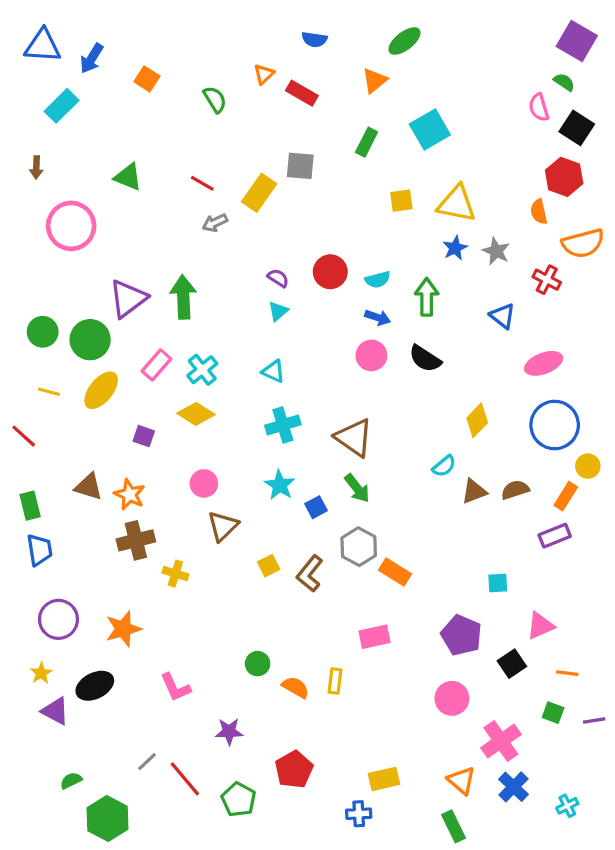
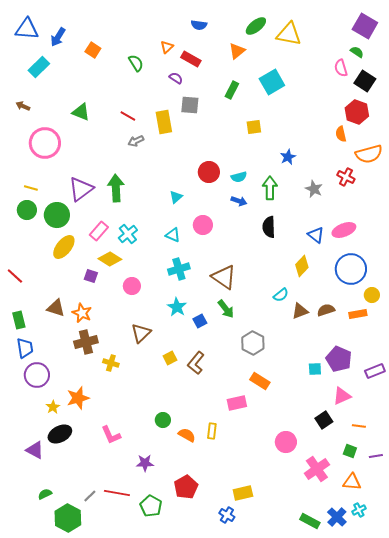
brown arrow: (36, 167) -> (23, 106), turned 112
yellow rectangle: (259, 193) -> (164, 122), turned -45
yellow triangle: (457, 204) -> (289, 34), moved
gray star: (496, 251) -> (314, 189), moved
purple semicircle: (278, 278) -> (176, 78), moved
blue triangle: (502, 316) -> (316, 235), moved
pink circle: (371, 355) -> (203, 225), moved
black semicircle: (425, 359) -> (269, 227), turned 55
yellow line: (49, 392) -> (31, 188), moved
yellow diamond: (196, 414) -> (110, 259), moved
pink circle: (204, 483) -> (132, 286), moved
orange rectangle: (566, 496) -> (358, 314), turned 48
purple rectangle: (555, 536) -> (375, 371), moved
gray hexagon: (359, 547) -> (253, 343), moved
orange rectangle: (395, 572) -> (260, 381), moved
purple circle: (58, 619) -> (37, 375), moved
purple pentagon: (461, 635) -> (339, 359), moved
yellow star: (41, 673) -> (53, 407), moved
gray line: (147, 762) -> (90, 496), moved
red line: (185, 779) -> (117, 493), turned -40
orange triangle: (461, 781) -> (352, 482), moved, turned -36
blue cross: (514, 787) -> (337, 517), moved
blue cross: (359, 814) -> (227, 515), turned 35
green rectangle: (454, 826) -> (310, 521), moved, turned -36

